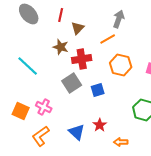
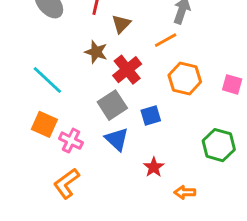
red cross: (82, 59) -> (127, 70), turned -30
orange square: (21, 111) -> (44, 124), moved
blue triangle: (77, 132) -> (117, 139), moved

